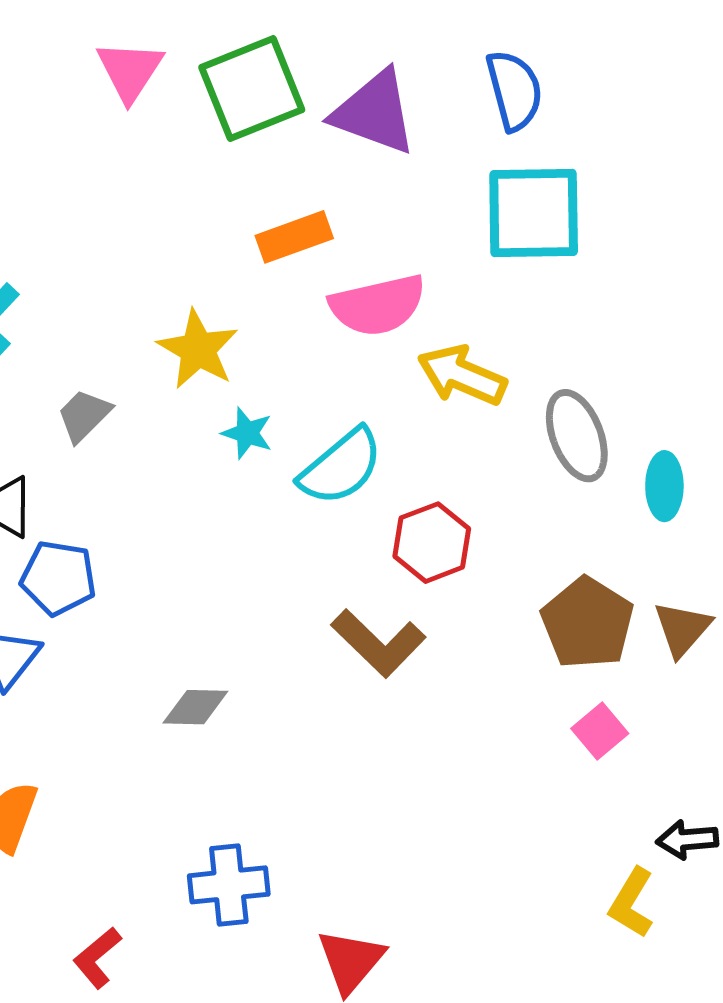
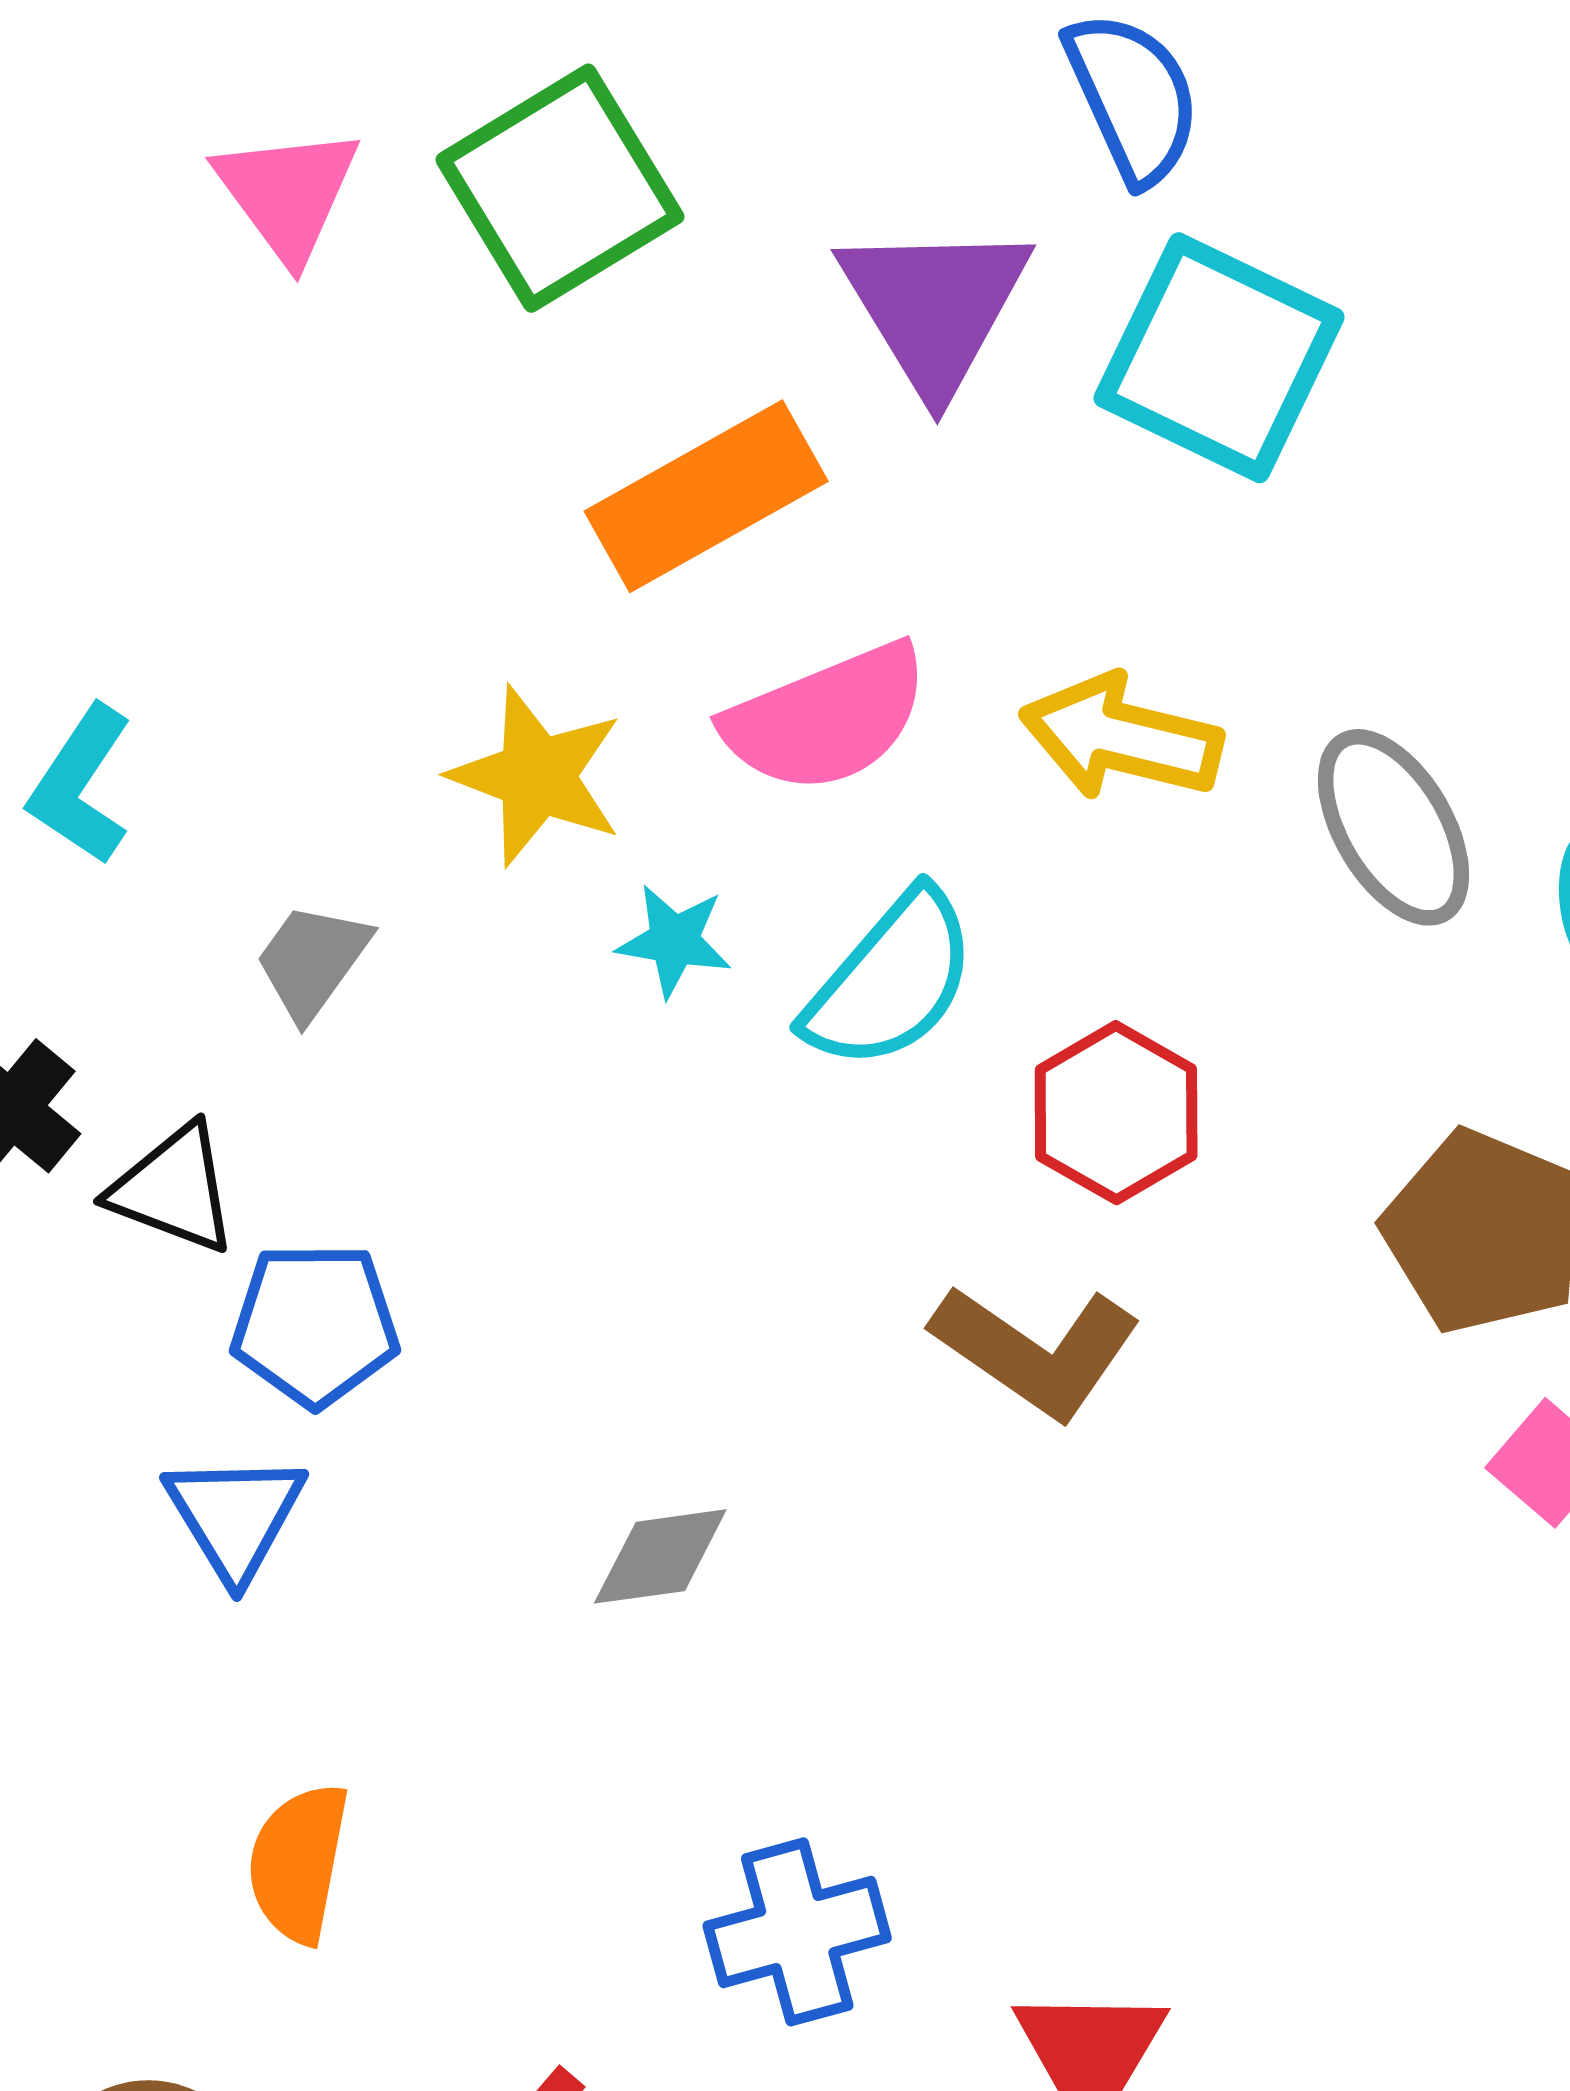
purple triangle: (374, 112) -> (935, 306), moved, turned 48
cyan square: (534, 213) -> (1219, 358), turned 36
orange rectangle: (294, 237) -> (706, 496), size x1.4
pink semicircle: (378, 305) -> (827, 718), moved

